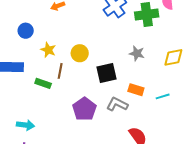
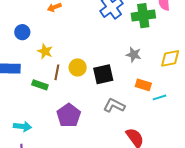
yellow circle: (80, 53) -> (78, 67), moved
orange rectangle: (136, 90) -> (143, 85), moved
purple pentagon: (84, 109) -> (69, 115), moved

